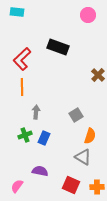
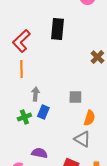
black rectangle: (58, 47) -> (57, 29), turned 75
gray square: (76, 115) -> (75, 97), turned 32
blue rectangle: (44, 138) -> (43, 112), moved

